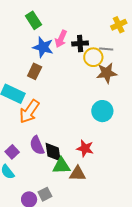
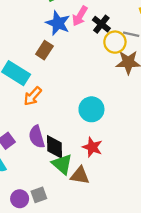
black cross: (80, 43) -> (101, 24), turned 35
orange arrow: (29, 111) -> (33, 96), size x0.7
cyan circle: (102, 111) -> (91, 109), moved
green triangle: (61, 166) -> (62, 164), turned 36

